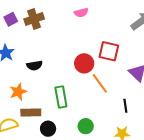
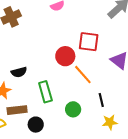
black semicircle: (34, 65) -> (19, 72), moved
black line: (125, 106) -> (101, 100), moved
green circle: (86, 126) -> (73, 109), moved

